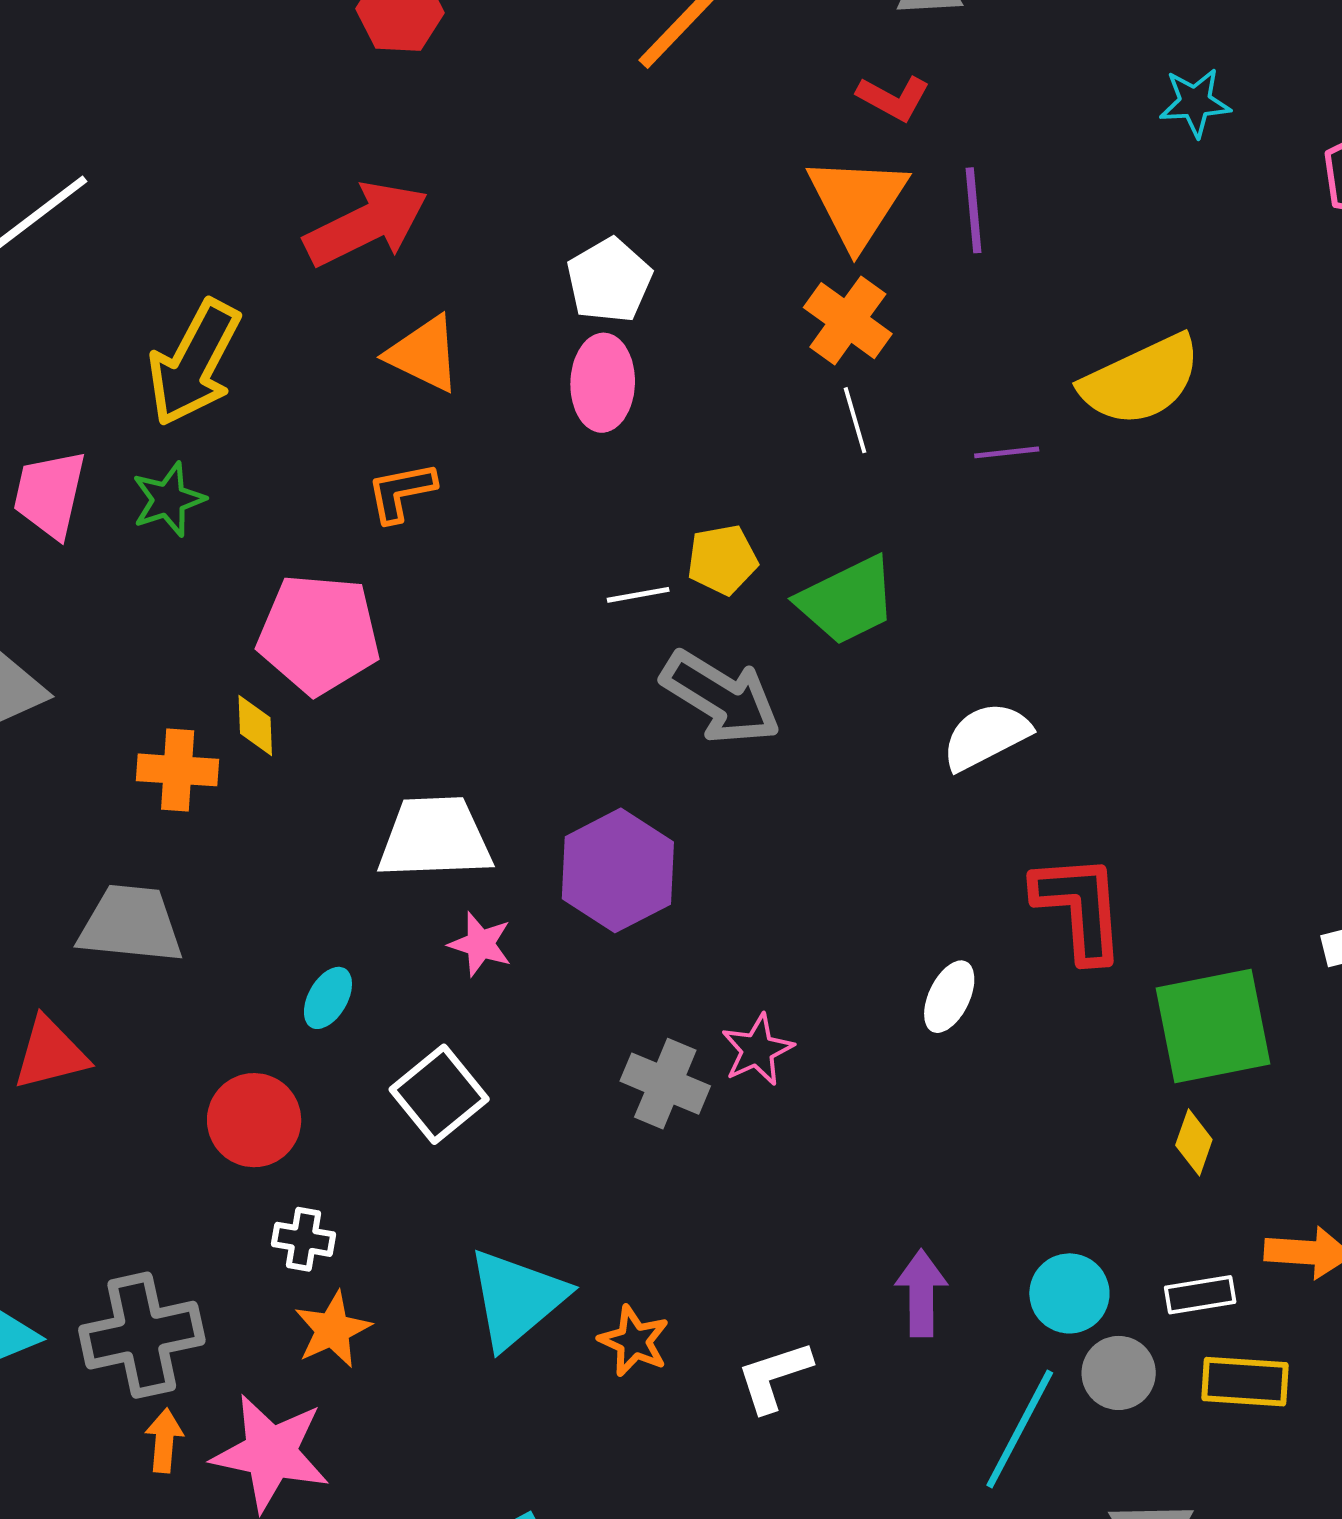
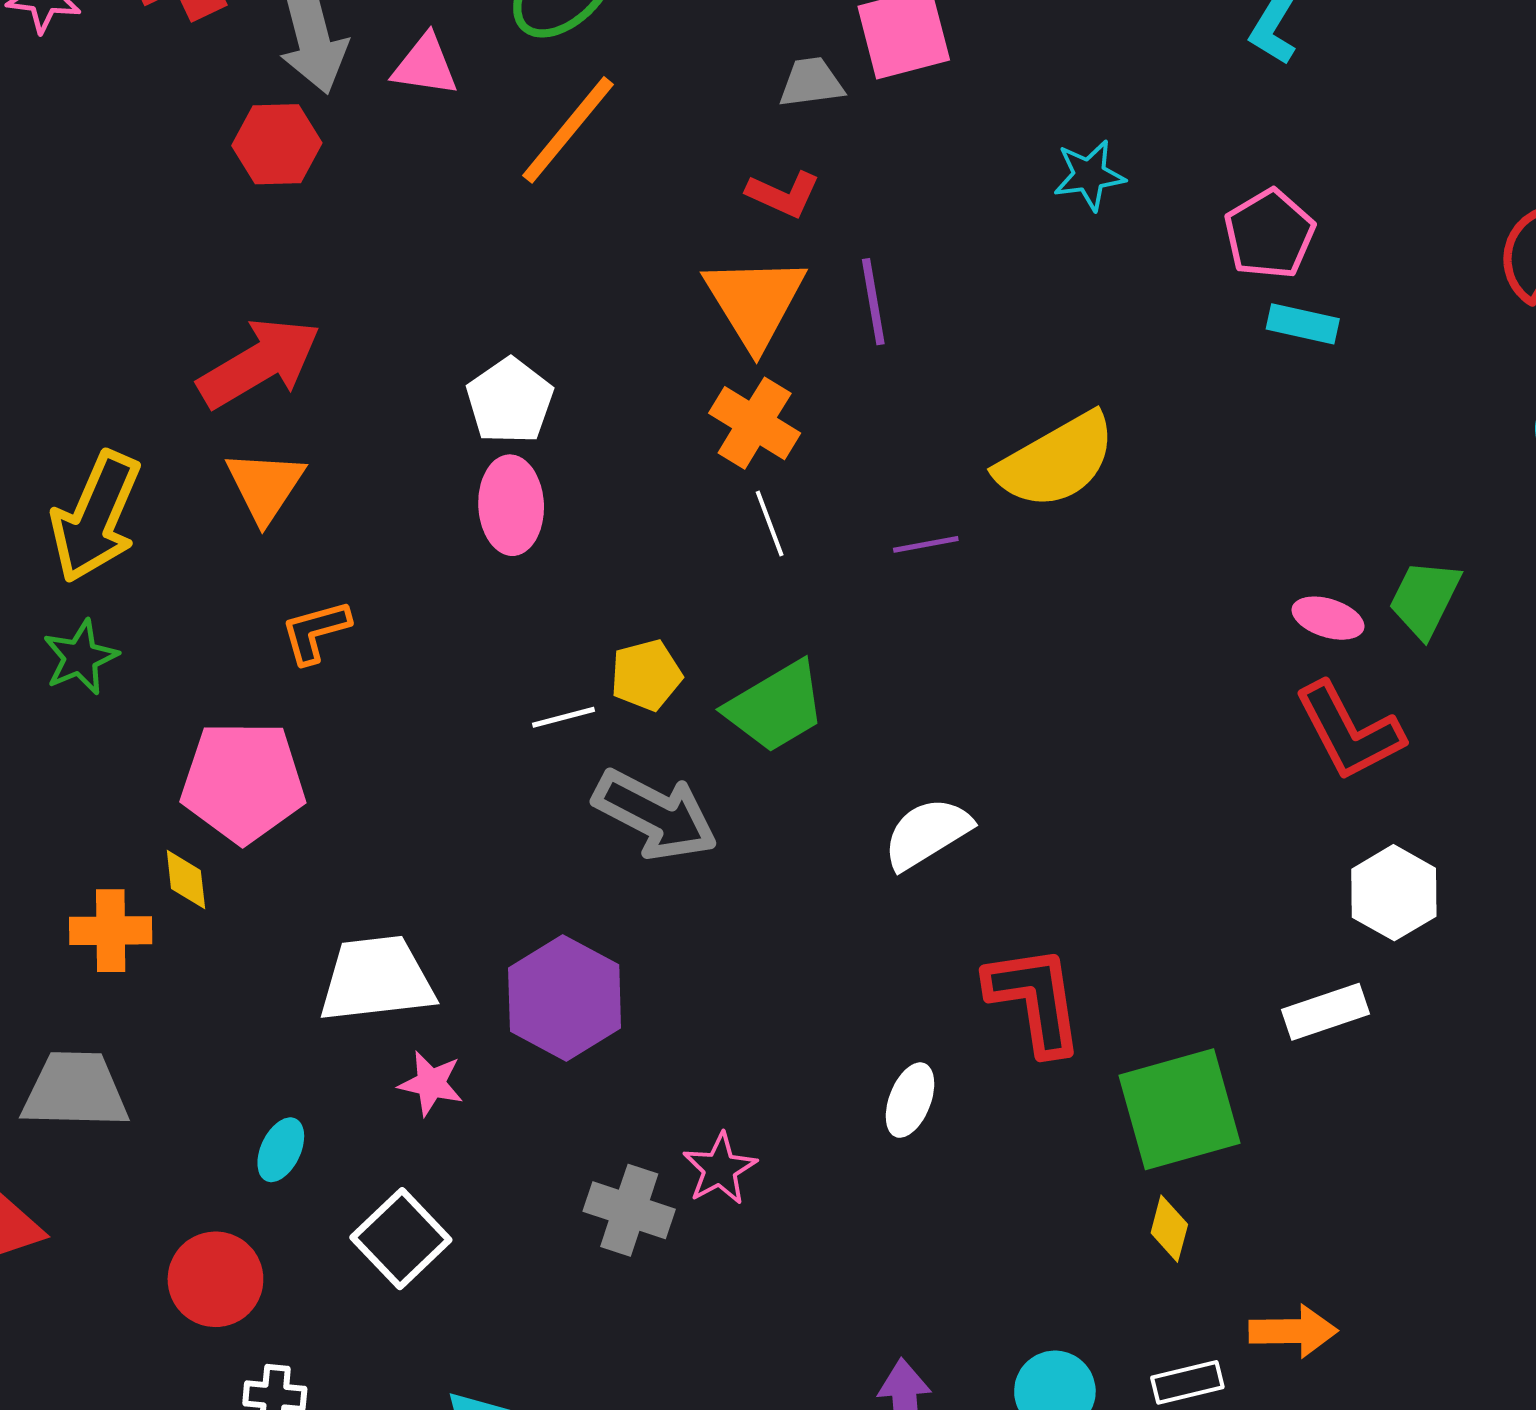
orange triangle: (424, 354) -> (265, 486), moved, turned 42

